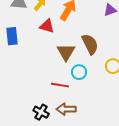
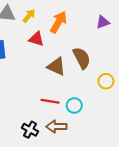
brown triangle: (66, 52) -> (56, 66), turned -36
cyan circle: (79, 72) -> (74, 105), moved

